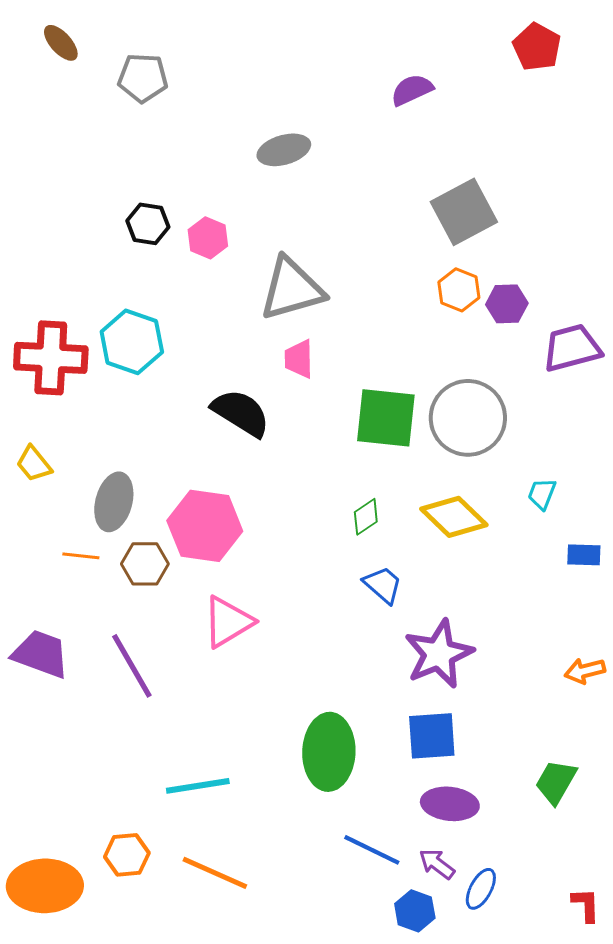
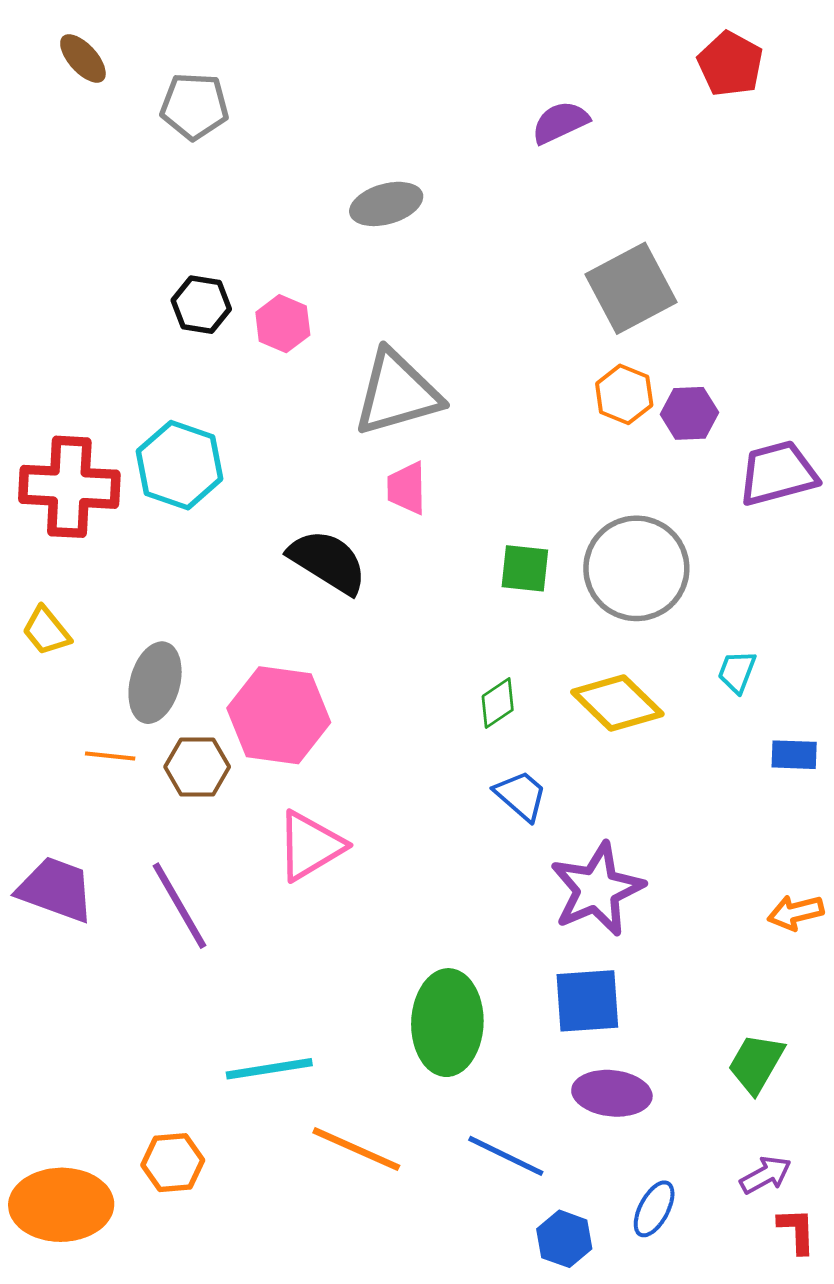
green square: (386, 418) -> (525, 568), size x0.6
purple arrow: (437, 864) -> (766, 1175), moved, turned 114
orange line: (215, 873) -> (356, 1149), moved

